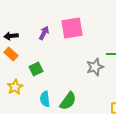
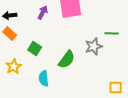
green square: (36, 69) -> (35, 48), turned -32
green semicircle: (68, 101) -> (67, 59), moved

